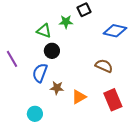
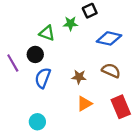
blue diamond: (115, 31) -> (109, 38), moved
black circle: (52, 51) -> (35, 54), moved
brown star: (57, 88) -> (79, 77), moved

